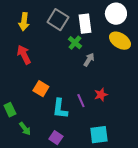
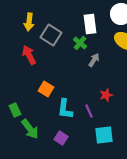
gray square: (58, 20) -> (51, 35), moved
purple line: (81, 101) -> (89, 111), moved
green arrow: (25, 129) -> (30, 129), size x1.5

